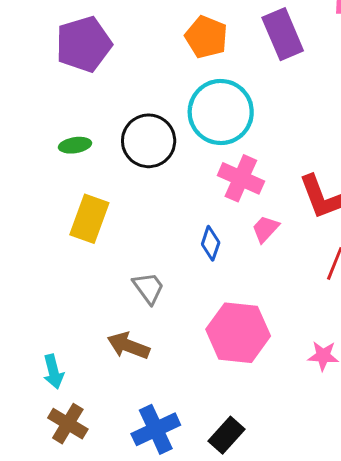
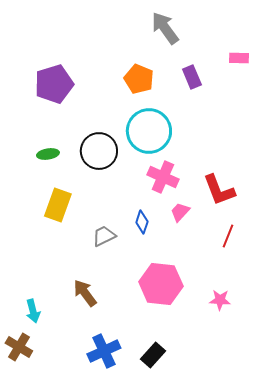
purple rectangle: (283, 34) -> (192, 77), size x0.7
gray trapezoid: (149, 288) -> (104, 236), moved, turned -80
brown arrow: (128, 346) -> (85, 293), turned 32
brown cross: (68, 424) -> (19, 347), moved

